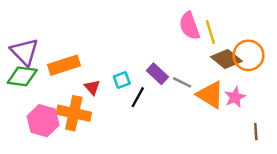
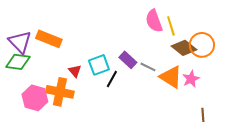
orange rectangle: (64, 65) -> (49, 39), moved, turned 40
cyan square: (122, 80) -> (99, 65), size x1.5
brown line: (256, 132) -> (203, 115), moved

